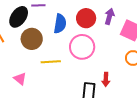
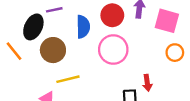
yellow line: (51, 62) -> (68, 79), moved

